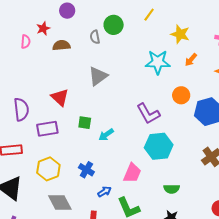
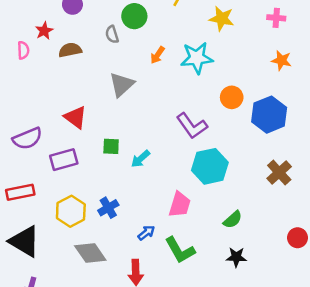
orange arrow: (191, 60) -> (158, 55), moved
purple semicircle: (21, 109) -> (27, 138), turned 80
blue cross: (86, 170) -> (108, 208), moved, turned 35
green semicircle: (172, 189) -> (233, 220), turned -35

